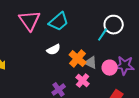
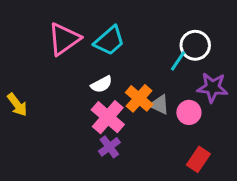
pink triangle: (30, 21) -> (64, 39), turned 30
purple star: (125, 66) -> (212, 87), moved
pink cross: (83, 81) -> (108, 117), moved, size x1.5

